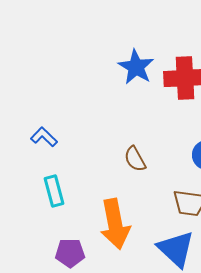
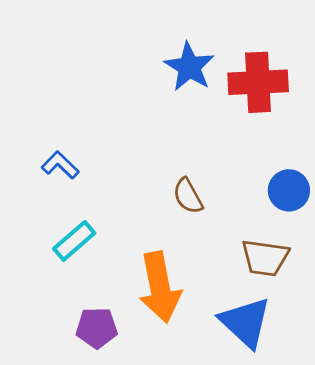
cyan rectangle: (54, 191) -> (74, 241), turned 64

